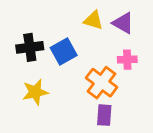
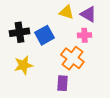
pink cross: (127, 60) -> (84, 35), moved
purple rectangle: (104, 115) -> (62, 83), moved

